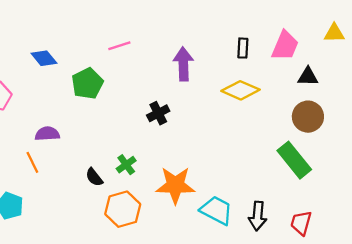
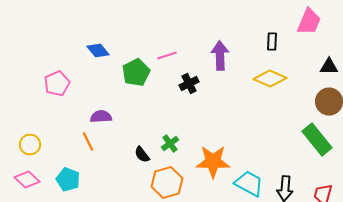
pink line: (119, 46) -> (167, 56), moved
pink trapezoid: (285, 46) -> (309, 22), moved
black cross: (158, 113) -> (189, 84), moved

